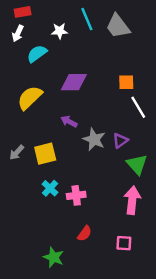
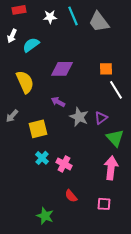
white star: (60, 31) -> (50, 17), moved
white arrow: (18, 33) -> (12, 36), moved
yellow semicircle: (30, 98) -> (25, 82), turned 110
gray arrow: (17, 152) -> (12, 116), moved
pink cross: (76, 195) -> (64, 164), turned 35
red semicircle: (85, 234) -> (71, 196), turned 104

